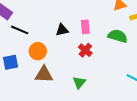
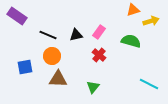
pink rectangle: (85, 27) -> (99, 32), turned 40
black line: (20, 30) -> (48, 35), moved

